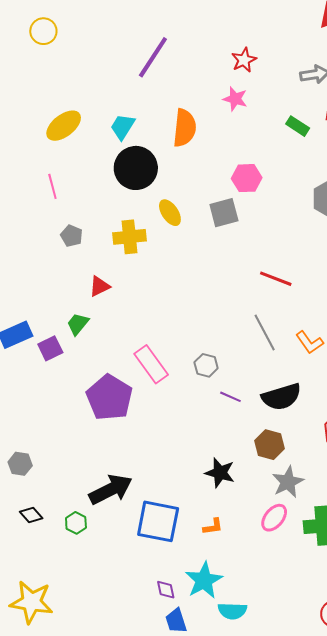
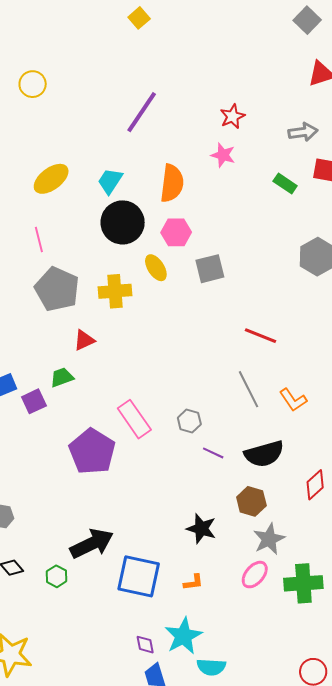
pink hexagon: (247, 178) -> (176, 232), moved
gray pentagon: (71, 236) -> (57, 289), size x2.0
green trapezoid: (78, 324) -> (62, 377), turned 30

